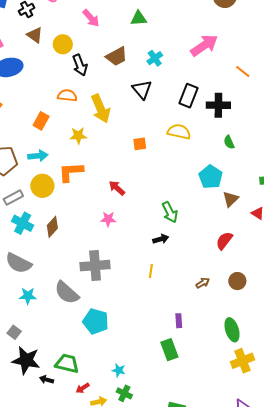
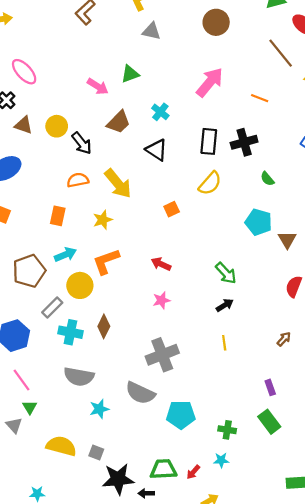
pink arrow: (91, 18) -> (98, 86), moved
yellow semicircle: (179, 132) -> (210, 183), turned 135
red arrow: (83, 388) -> (193, 472), moved
green cross: (124, 393) -> (227, 430), moved

